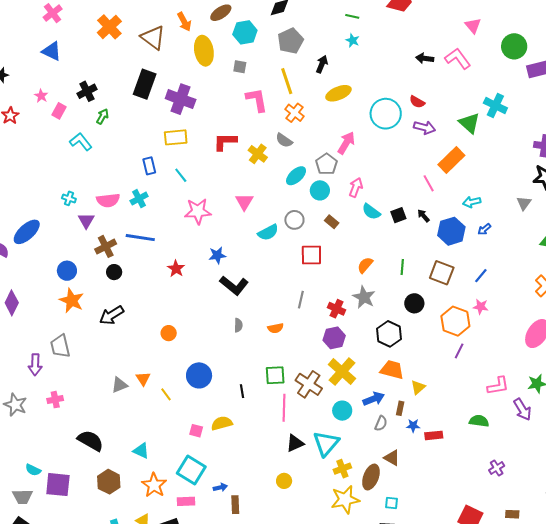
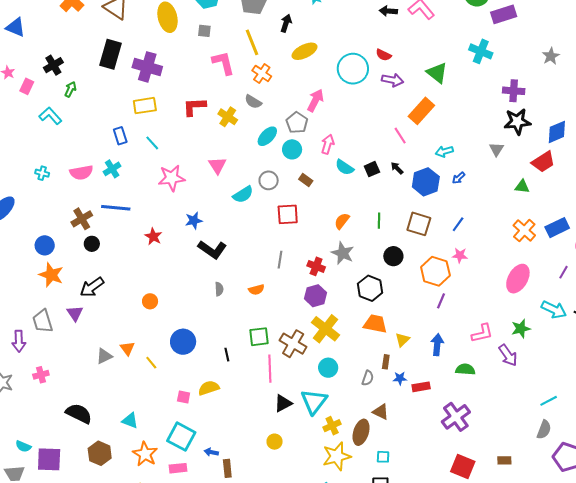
cyan cross: (495, 106) -> (481, 51), moved
purple triangle: (86, 221) -> (75, 313), moved
blue arrow: (374, 399) -> (437, 345), moved, turned -60
purple cross: (497, 468) -> (456, 417), moved, size x1.8
blue arrow: (220, 487) -> (211, 452), turned -152

